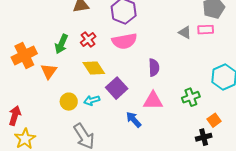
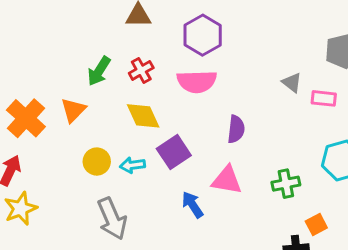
pink rectangle: (206, 30) -> (324, 98), moved
orange cross: (24, 55) -> (26, 118), moved, turned -30

